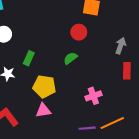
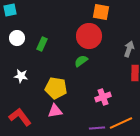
red circle: (79, 32) -> (89, 36), size x1.6
green rectangle: (29, 58) -> (42, 44), moved

